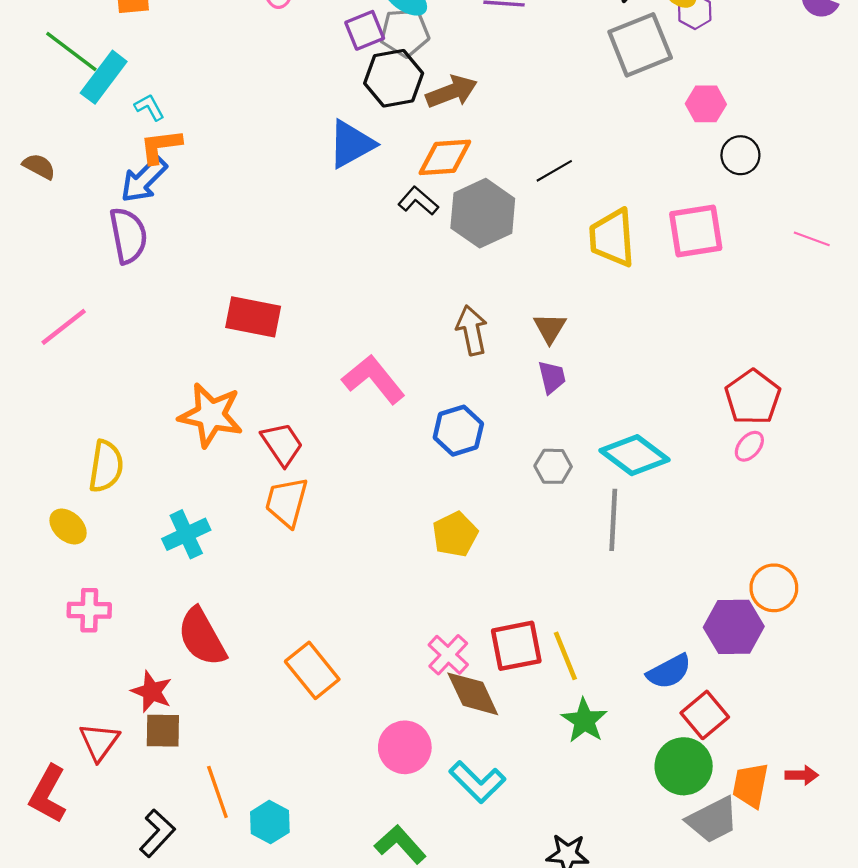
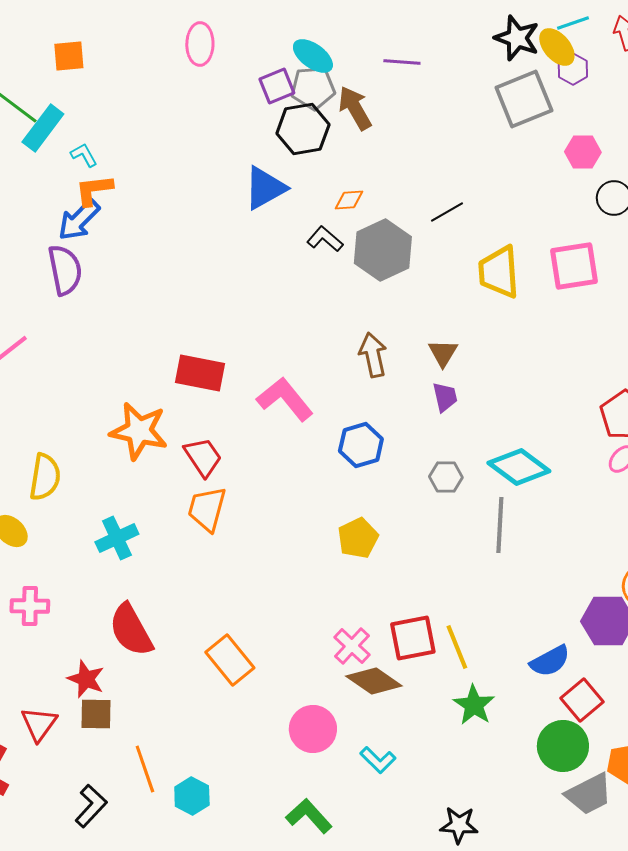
brown arrow: (452, 92) -> (355, 108), moved, turned -99
orange diamond: (445, 157) -> (349, 200), size x0.6
red rectangle: (253, 317) -> (200, 373), moved
brown diamond: (473, 694) -> (374, 681), turned -30
cyan L-shape: (477, 782) -> (378, 760), size x0.7

